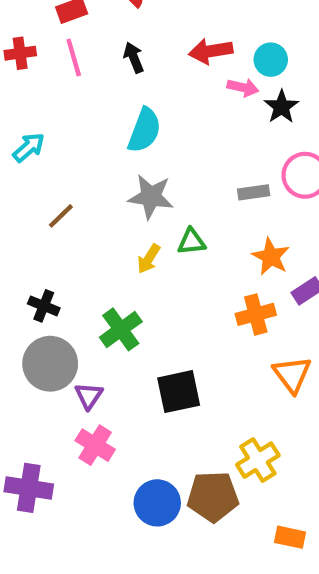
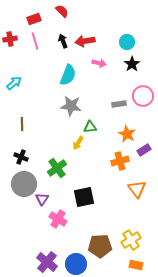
red arrow: (211, 51) -> (85, 41), moved
pink arrow: (243, 87) -> (99, 63), moved
brown line: (61, 216) -> (22, 124), moved, turned -48
yellow arrow: (149, 259) -> (78, 143), moved
pink cross: (95, 445) -> (58, 219), moved
yellow cross: (258, 460) -> (131, 240), moved
purple cross: (29, 488) -> (47, 262), moved, turned 30
blue circle: (157, 503) -> (76, 264), moved

